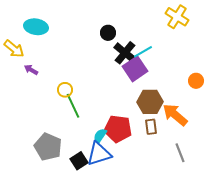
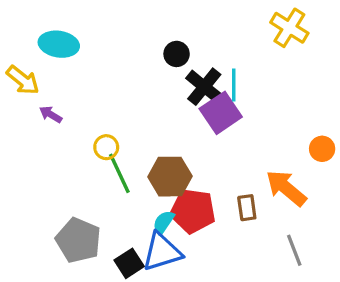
cyan line: (143, 52) -> (234, 85), turned -60
orange circle: (196, 81) -> (322, 149), moved
brown hexagon: (150, 102) -> (170, 177), moved

